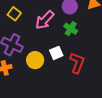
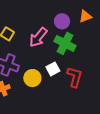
green cross: (71, 29) -> (65, 43), size x1.5

